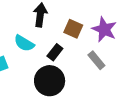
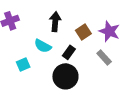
brown square: (73, 29) -> (83, 32), turned 35

